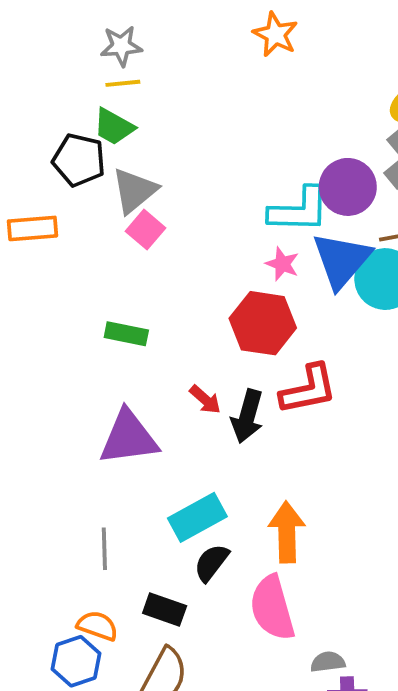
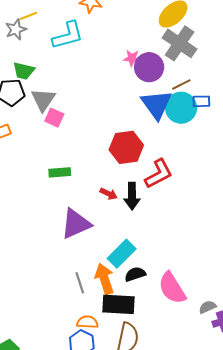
yellow line: (123, 83) -> (28, 16), moved
cyan L-shape: (299, 210) -> (68, 35), moved
pink star: (282, 264) -> (132, 58), moved
orange arrow: (287, 532) -> (104, 279), moved
black semicircle: (211, 563) -> (135, 274), turned 50
black rectangle: (165, 610) -> (119, 304), size x1.5

